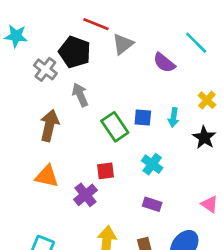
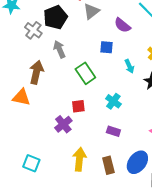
black pentagon: (75, 52) -> (55, 17), turned 30
blue square: (143, 117) -> (106, 47), moved
cyan arrow: (174, 117) -> (129, 66), turned -32
orange triangle: (47, 176) -> (21, 97), moved

